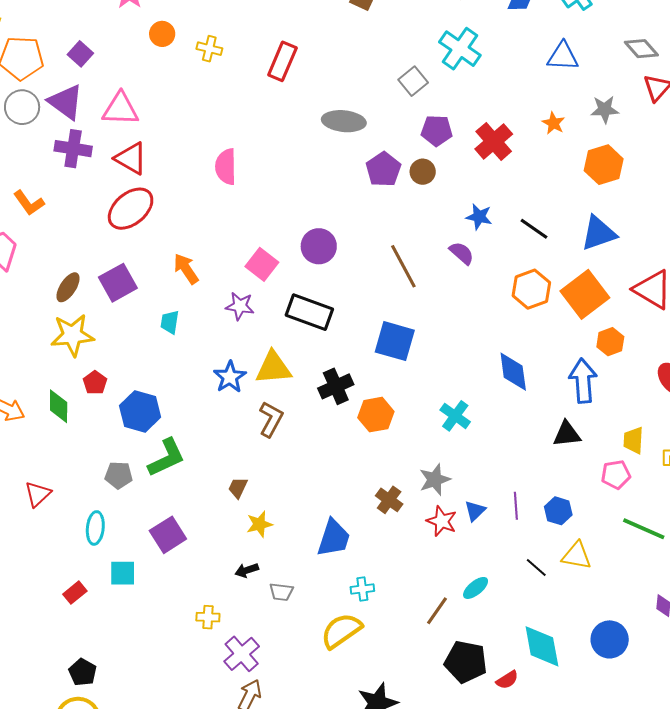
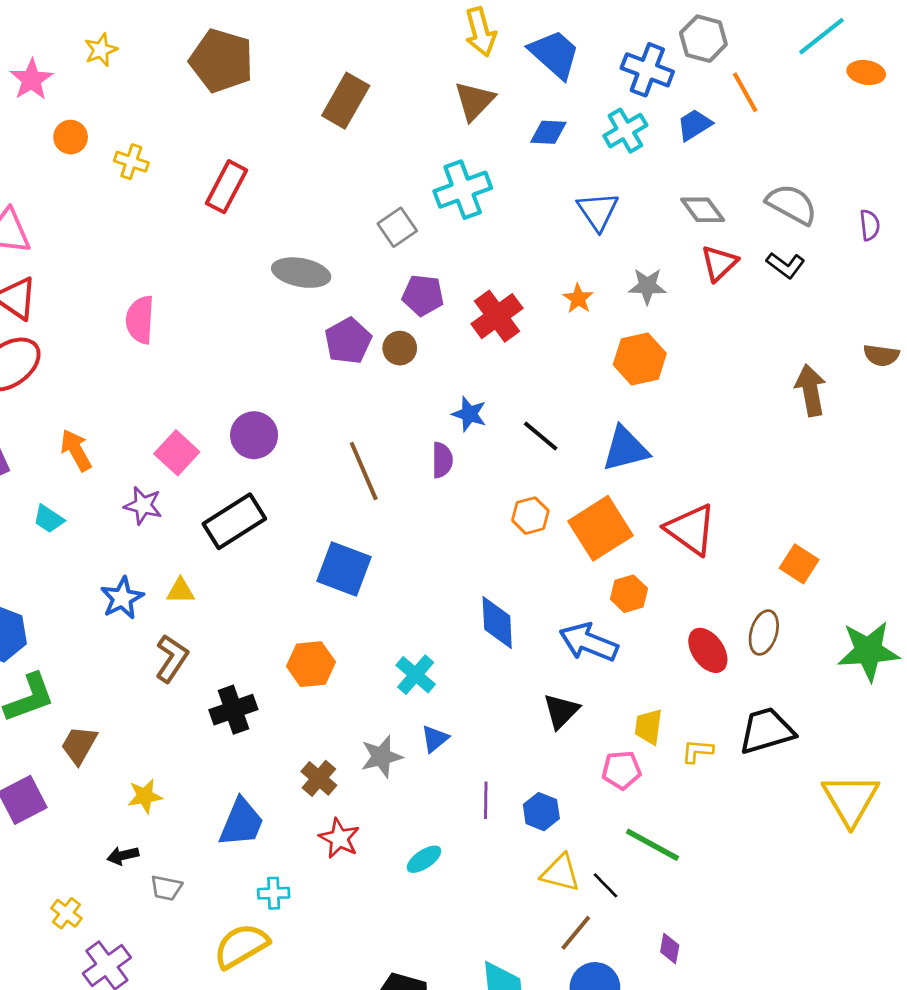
cyan cross: (460, 49) -> (463, 190), turned 30
blue triangle: (563, 56) -> (598, 211), turned 48
purple semicircle: (462, 253) -> (442, 460), turned 44
orange hexagon: (531, 289) -> (530, 516), size x0.7
black rectangle: (309, 312) -> (234, 521), turned -57
cyan trapezoid: (170, 322) -> (49, 519), turned -70
yellow triangle: (273, 368) -> (180, 591), size x0.6
blue arrow: (583, 381) -> (589, 642), turned -69
black cross: (336, 386) -> (233, 710), moved
black triangle: (567, 434) -> (561, 711), turned -44
brown trapezoid: (238, 488) -> (79, 745), moved, size x1.4
blue triangle: (475, 511) -> (435, 739), moved
red star: (442, 521) -> (339, 838), moved
black line: (536, 568) -> (605, 885), moved
cyan ellipse: (476, 588) -> (424, 859), moved
brown line: (437, 611) -> (576, 933), moved
yellow cross: (208, 617) -> (66, 913), turned 30

